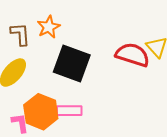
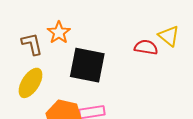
red semicircle: (133, 55) -> (146, 47), size x0.7

